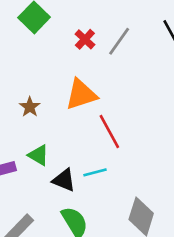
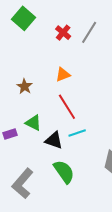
orange triangle: (81, 94) -> (63, 75), size x0.6
red line: (109, 131) -> (67, 107), moved

